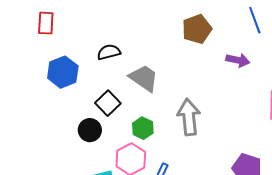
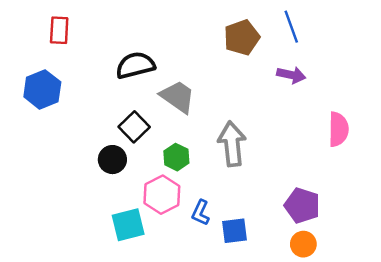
blue line: (255, 20) -> (291, 27), moved
black semicircle: (109, 52) -> (135, 65), size x1.4
blue hexagon: (63, 72) -> (42, 89), moved

